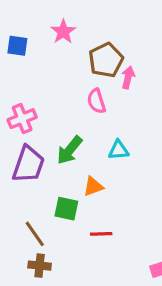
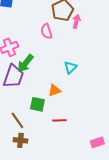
pink semicircle: (96, 101) -> (46, 31), moved
green arrow: (70, 150) -> (25, 63), moved
cyan triangle: (119, 150) -> (70, 67), turned -40

